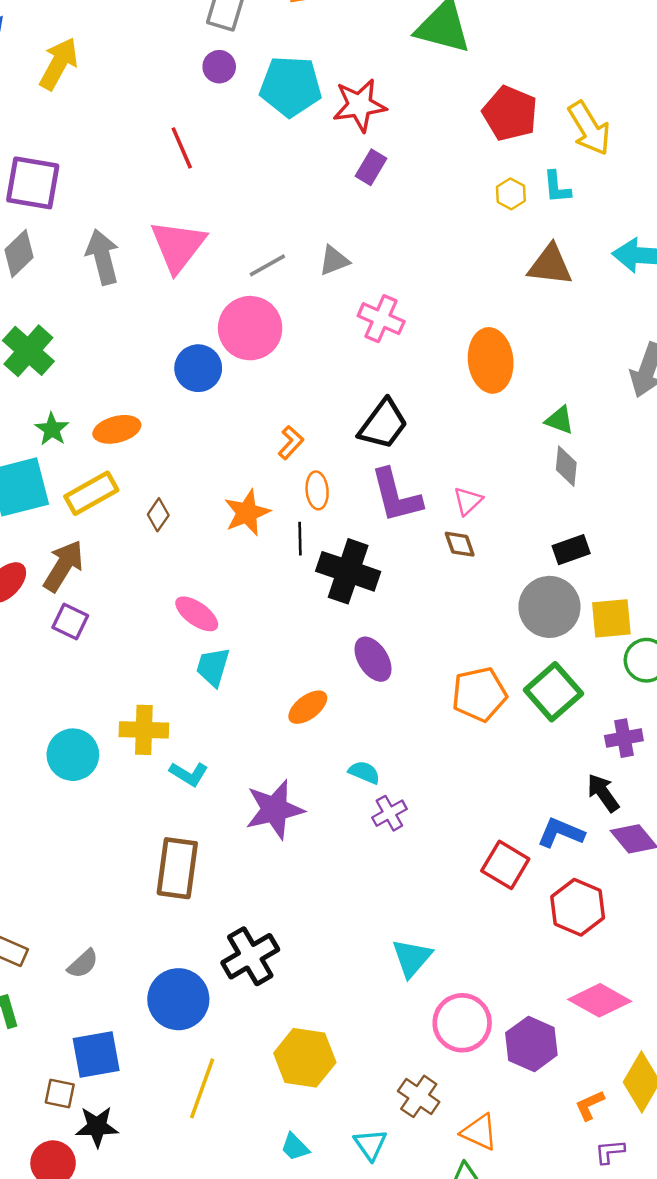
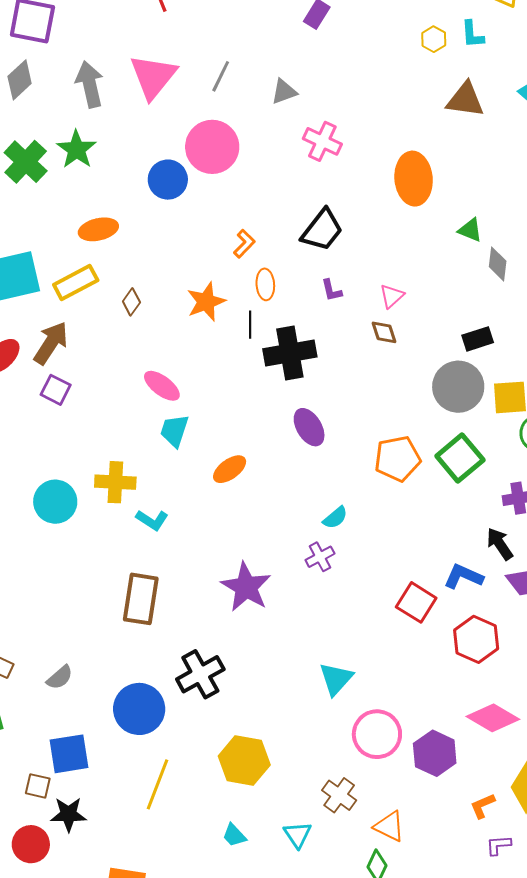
gray line: (267, 265) -> (221, 76), moved, turned -36
green star: (52, 429) -> (76, 149), moved, size x1.4
gray diamond: (566, 466) -> (498, 264), moved
purple L-shape: (396, 496) -> (332, 290), size x0.5
black cross: (348, 571) -> (290, 353), turned -30
orange ellipse: (308, 707) -> (230, 469), moved
cyan semicircle: (364, 772) -> (335, 518), moved, turned 116
purple star: (275, 809) -> (246, 587), moved, turned -30

